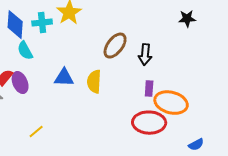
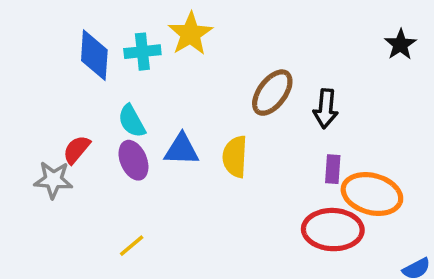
black star: (187, 19) -> (400, 44), turned -30
cyan semicircle: (25, 51) -> (132, 121), moved
purple ellipse: (20, 83) -> (133, 160), moved

